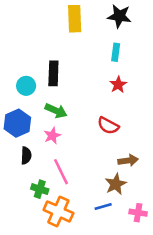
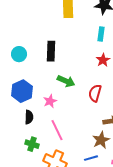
cyan circle: (26, 86) -> (19, 54), moved
green arrow: (56, 111) -> (66, 81), moved
red semicircle: (108, 126) -> (95, 93), turned 78
green cross: (40, 189) -> (32, 144), moved

